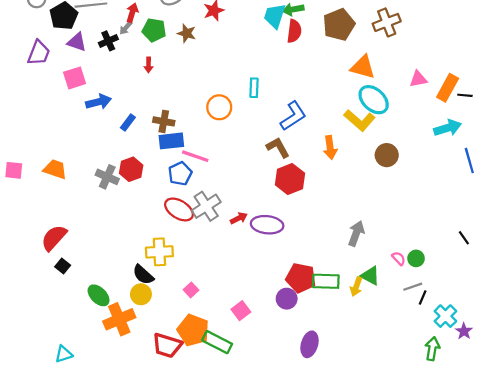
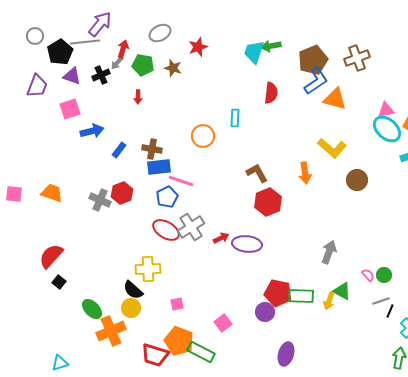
red semicircle: (294, 31) -> (271, 93), moved
cyan ellipse: (374, 100) -> (387, 129), moved
blue L-shape: (293, 116) -> (316, 81), moved
pink square: (191, 290) -> (177, 304), turned 32

